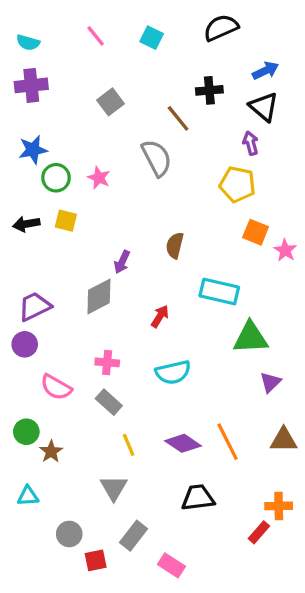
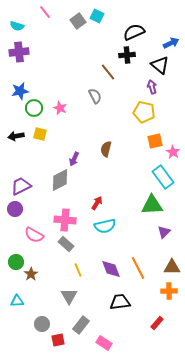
black semicircle: (221, 28) -> (134, 32), moved
pink line: (96, 36) -> (45, 12), moved
cyan square: (152, 38) -> (97, 16), moved
blue arrow: (265, 71) -> (171, 43), moved
gray square: (110, 102) -> (78, 21), moved
gray semicircle: (157, 158) -> (95, 96), size x0.7
orange square: (256, 232) -> (155, 141), turned -35
cyan rectangle: (219, 292) -> (163, 177), moved, turned 40
red arrow: (160, 316) -> (97, 203), moved
pink cross: (107, 362) -> (65, 220), size x1.5
purple diamond: (183, 443) -> (111, 269), turned 35
orange cross: (279, 506) -> (169, 291), moved

